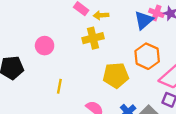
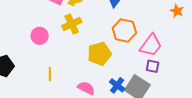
pink circle: (45, 46) -> (40, 36), moved

